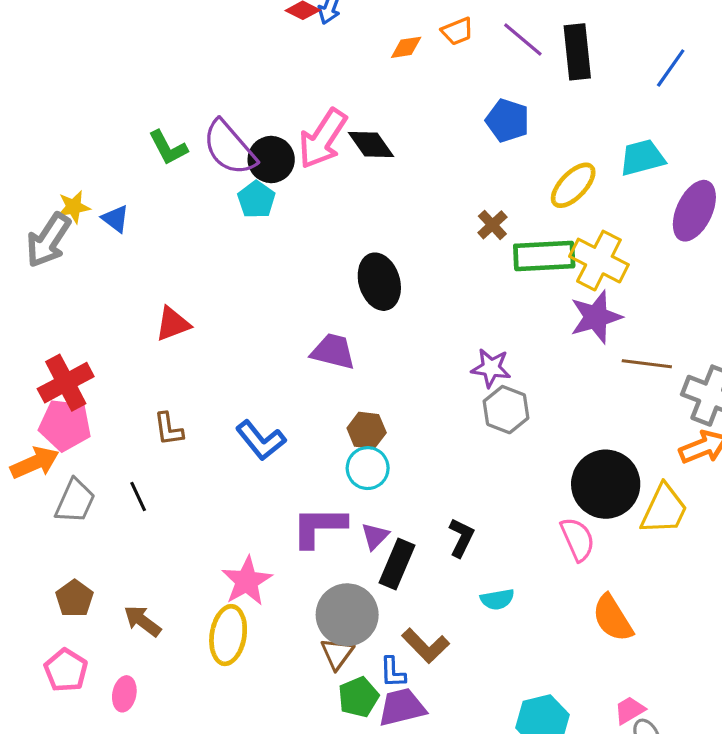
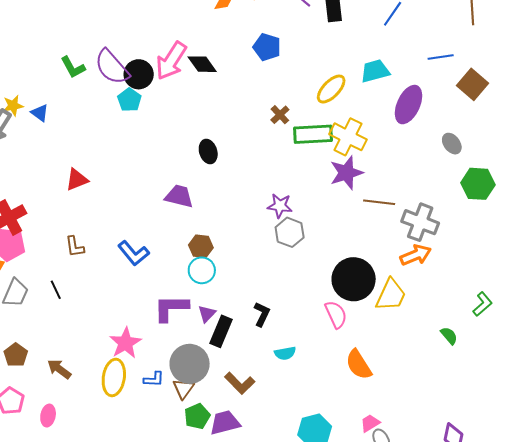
blue pentagon: (507, 120) -> (267, 47), moved
black ellipse: (379, 282) -> (208, 152), size x0.7
blue L-shape: (393, 672) -> (154, 379), moved, turned -85

